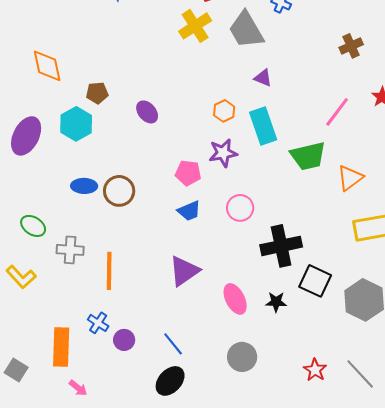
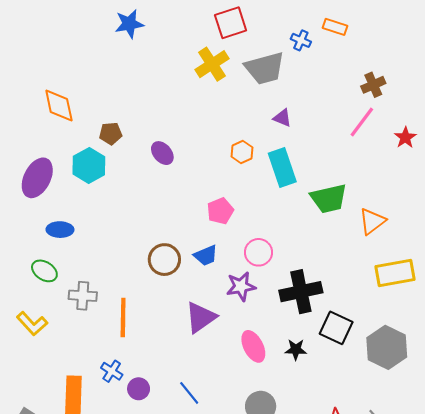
gray trapezoid: (246, 30) -> (265, 68), turned -75
pink line: (337, 112) -> (362, 122), moved
purple star: (223, 153) -> (241, 286), moved
pink pentagon: (188, 173) -> (220, 211), moved, turned -30
blue ellipse: (84, 186) -> (60, 230), moved
brown circle: (119, 191) -> (164, 260), moved

